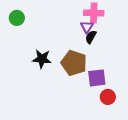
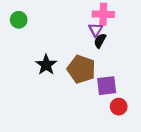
black star: (42, 59) -> (46, 65), turned 30

